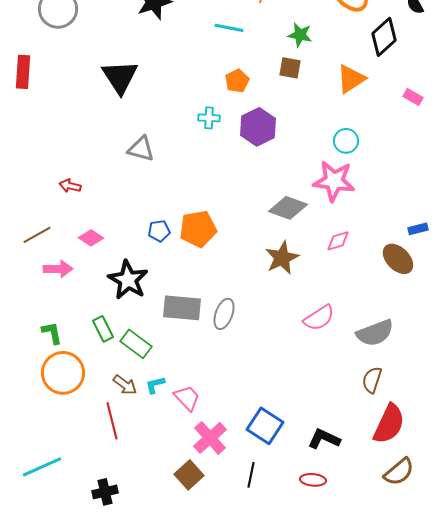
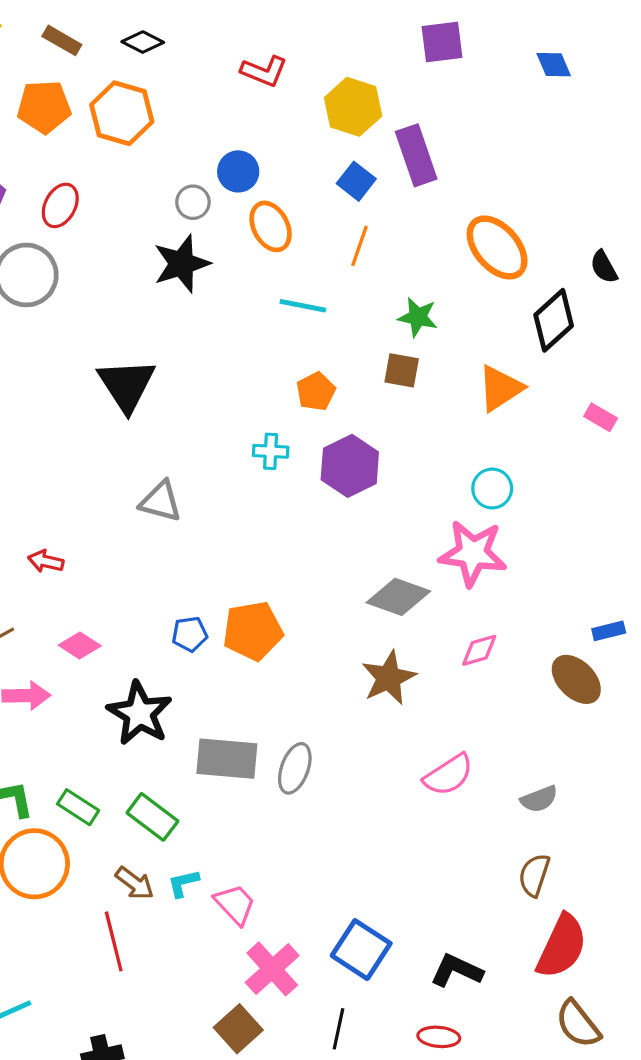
green rectangle: (103, 329) -> (78, 807), moved, turned -30
gray semicircle: (375, 333) -> (539, 799), size x0.6
brown semicircle: (399, 472) -> (578, 1024), turned 92

